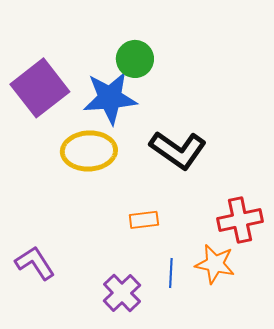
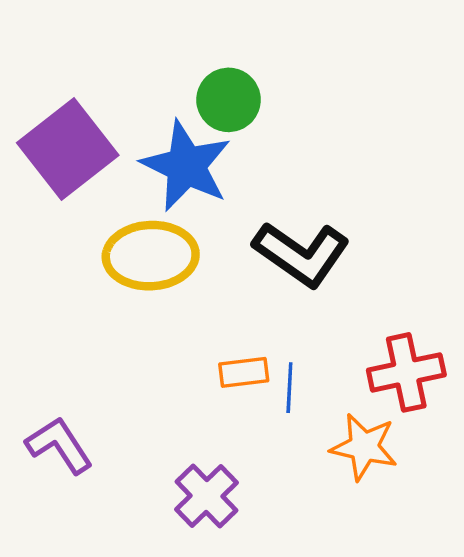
blue star: (110, 98) -> (186, 166), turned 30
blue line: (171, 273) -> (289, 388), moved

